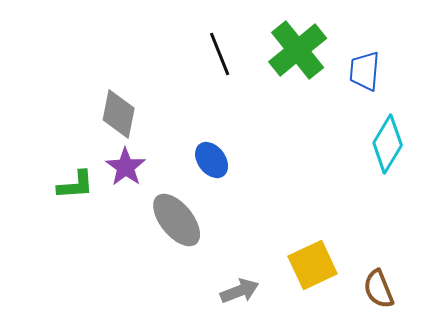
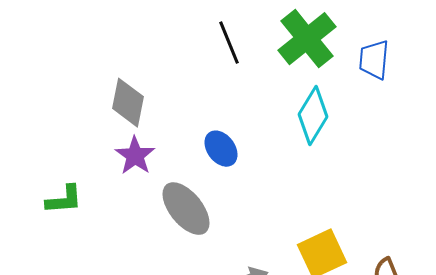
cyan diamond: (388, 144) -> (313, 116), moved
green L-shape: (76, 185) -> (64, 200), moved

